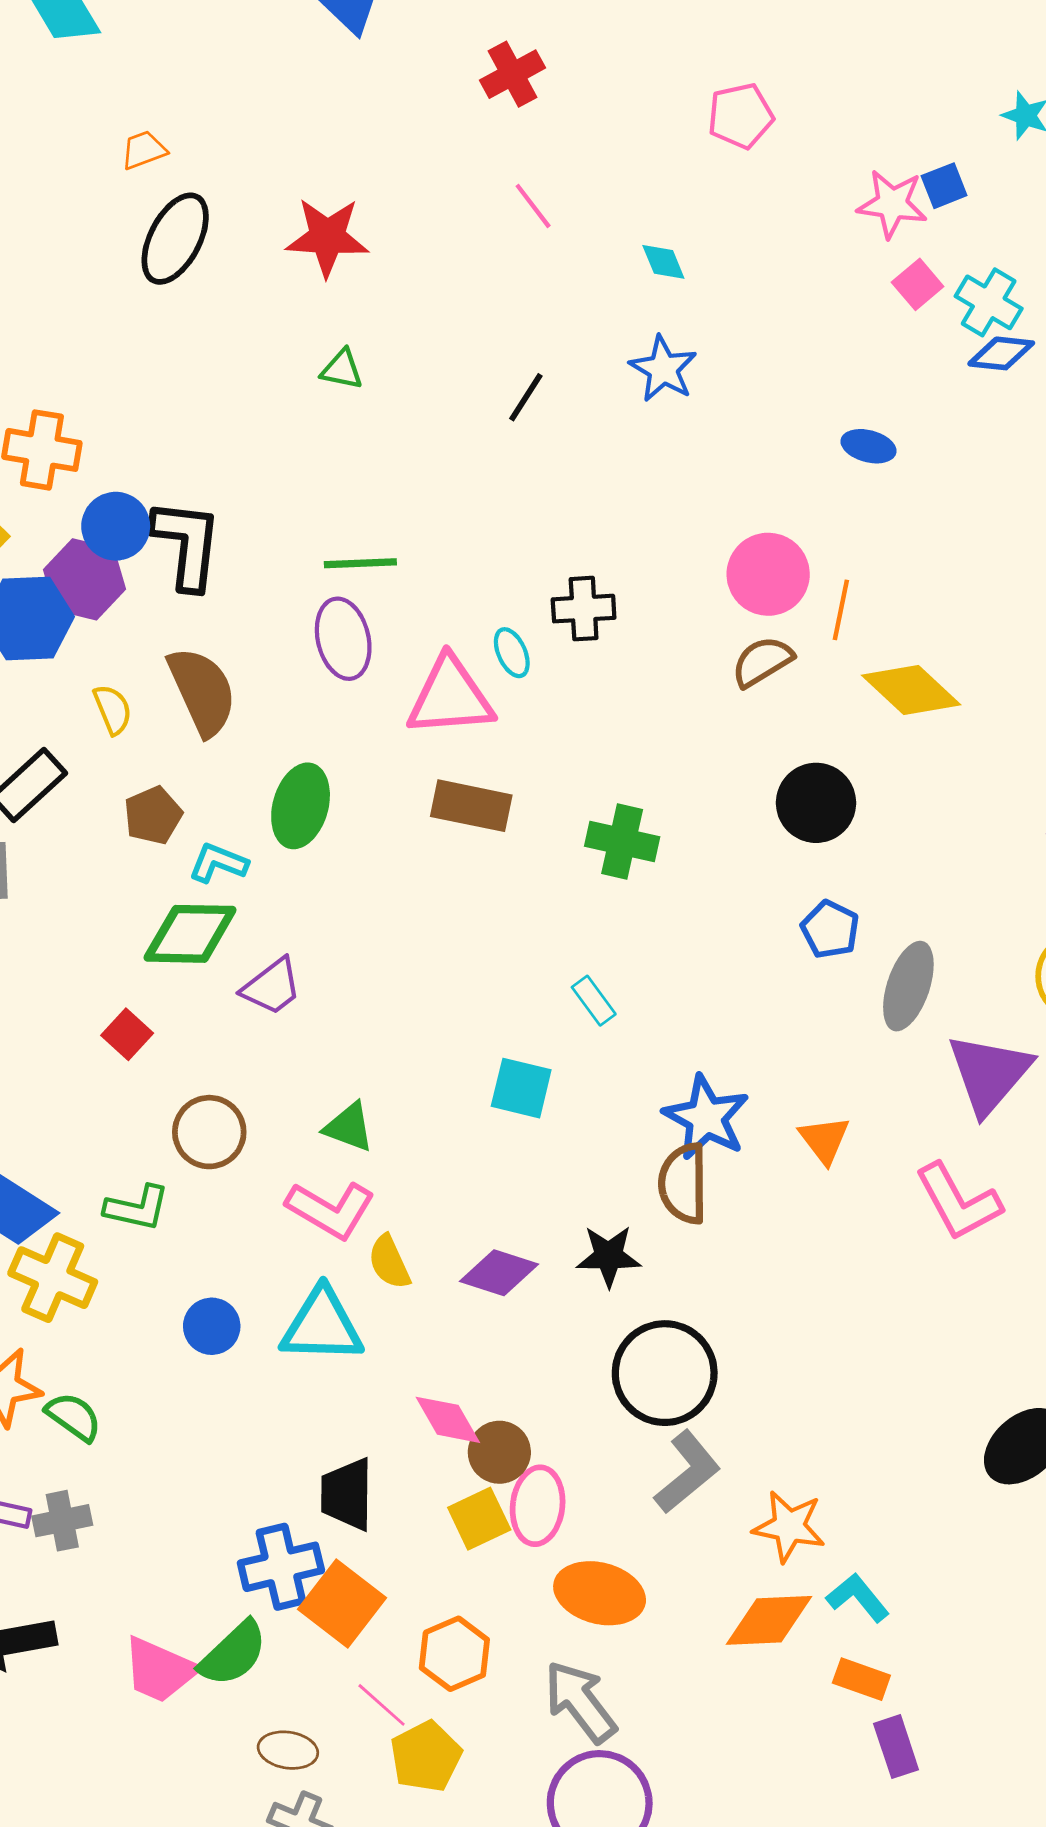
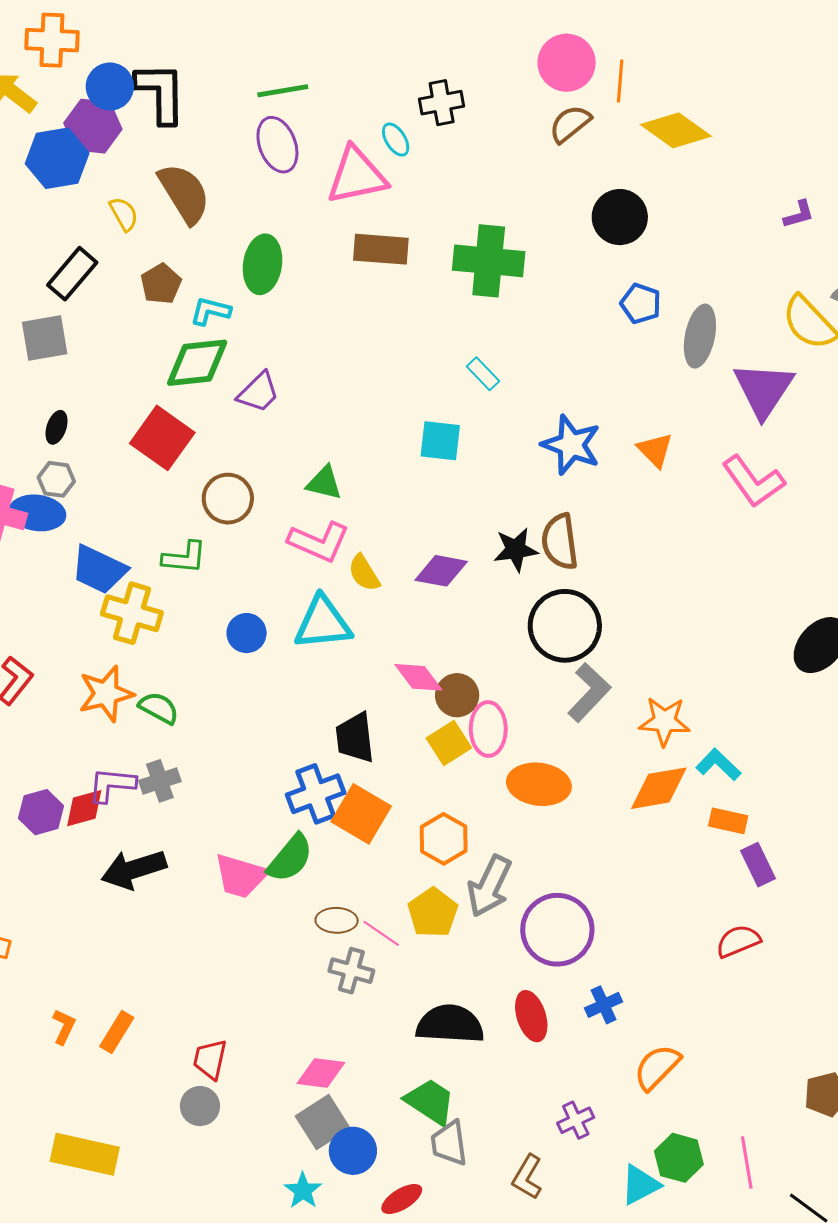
green cross: (622, 842) -> (489, 261), size x1.4
red square: (127, 1034) -> (162, 438), size x1.8
brown semicircle: (683, 1183) -> (560, 542), moved
gray arrow: (580, 1702) -> (489, 886), moved, turned -110
pink line: (382, 1705) -> (381, 933), moved

